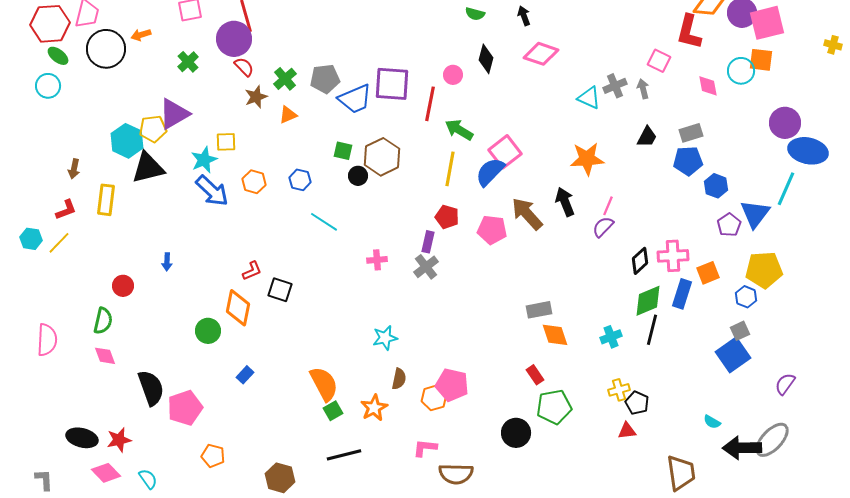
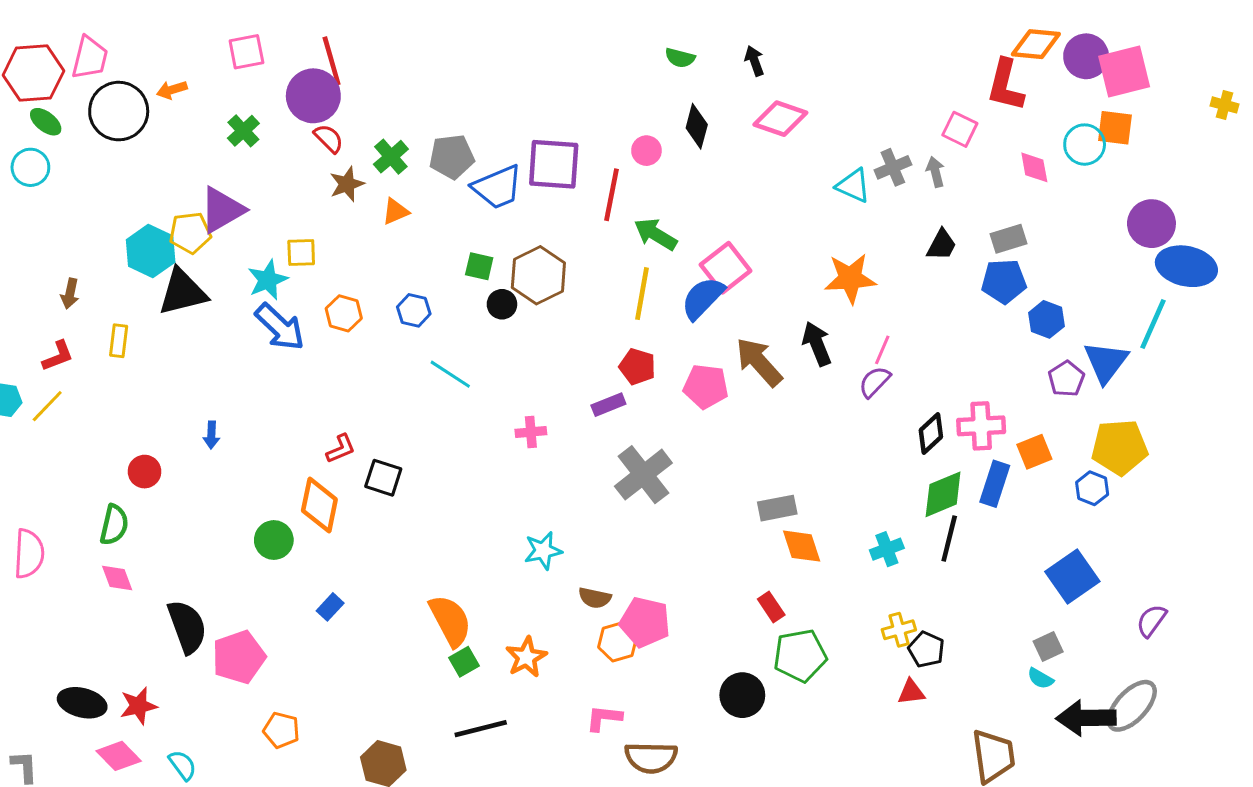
yellow rectangle: (106, 200) -> (119, 341), size x0.7
purple rectangle: (428, 242) -> (608, 405), turned 55
gray cross: (426, 267) -> (643, 475), moved, size x1.5
gray square: (740, 331) -> (1048, 646), moved
brown semicircle: (399, 379) -> (595, 598), moved, turned 90

